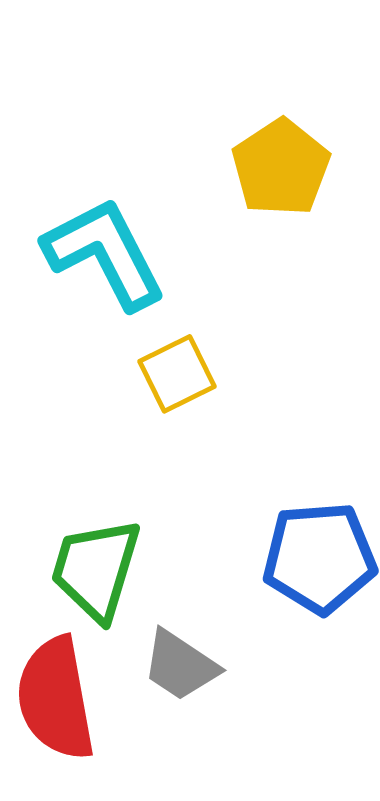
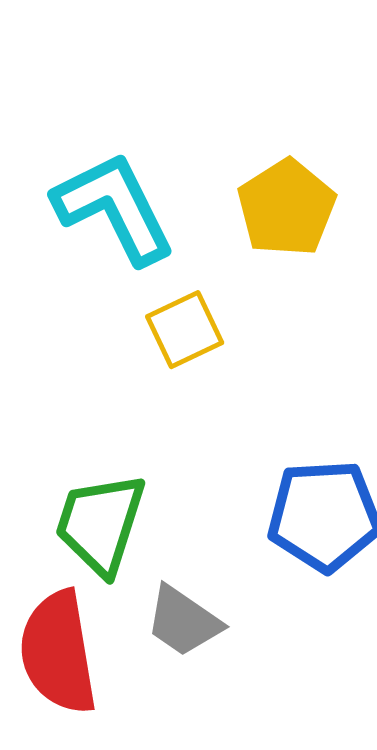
yellow pentagon: (281, 168) -> (287, 208), moved

